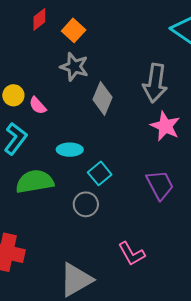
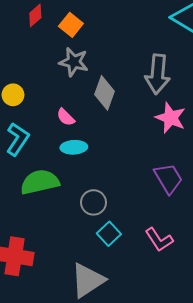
pink semicircle: (38, 106) -> (66, 117), moved
cyan square: (100, 173) -> (109, 234), moved
pink L-shape: (132, 254) -> (159, 240), moved

